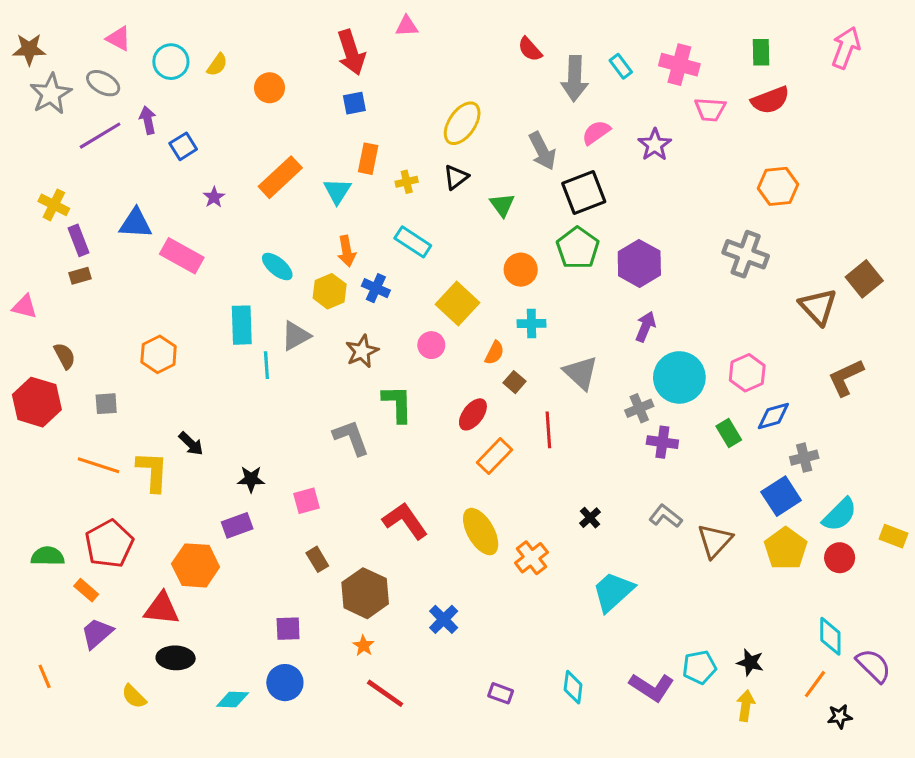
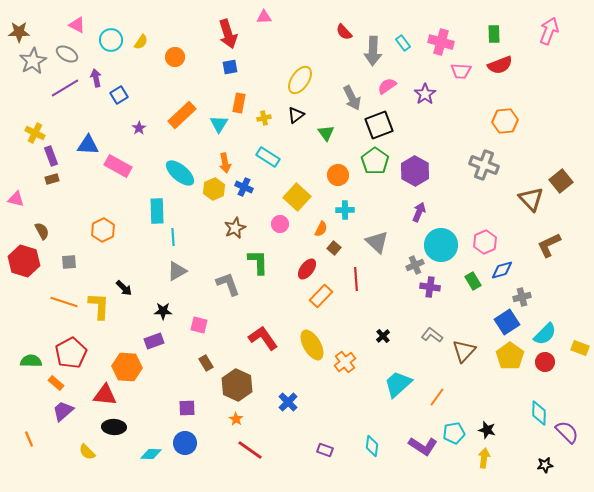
cyan ellipse: (277, 267) -> (180, 173), size x1.4
gray triangle: (296, 336) -> (177, 271), moved
pink square: (307, 501) -> (199, 325), turned 30
orange line: (815, 684) -> (437, 397), moved

